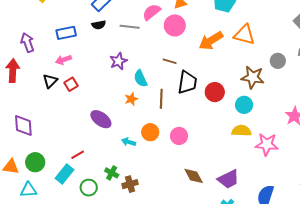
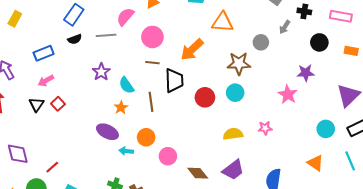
pink circle: (175, 25) -> (152, 37), moved
orange arrow: (211, 41) -> (192, 50), moved
red circle: (215, 92) -> (205, 97), moved
purple ellipse: (101, 119) -> (107, 132), moved
yellow semicircle: (241, 131) -> (233, 134), moved
pink circle: (179, 136) -> (168, 156), moved
pink star: (267, 144) -> (265, 128), size x0.6
red line: (78, 155) -> (52, 167), moved

